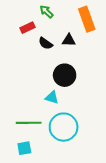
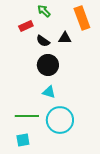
black circle: (65, 75) -> (48, 65), moved

